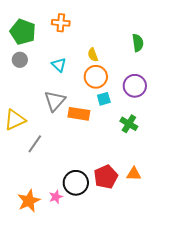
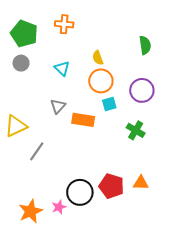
gray triangle: (55, 101) -> (58, 106), size x0.7
red pentagon: (106, 177) -> (111, 186), turned -30

